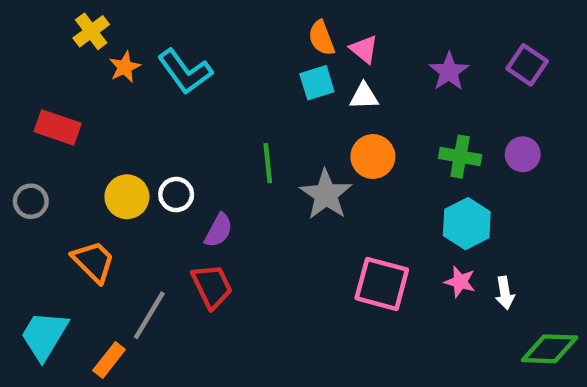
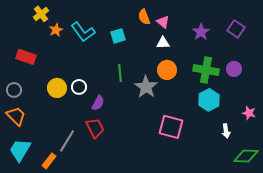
cyan square: (317, 83) -> (118, 36), moved
green cross: (460, 157) -> (206, 70), size x1.4
orange trapezoid: (93, 262) -> (16, 116), moved
pink star: (460, 282) -> (249, 113), moved

